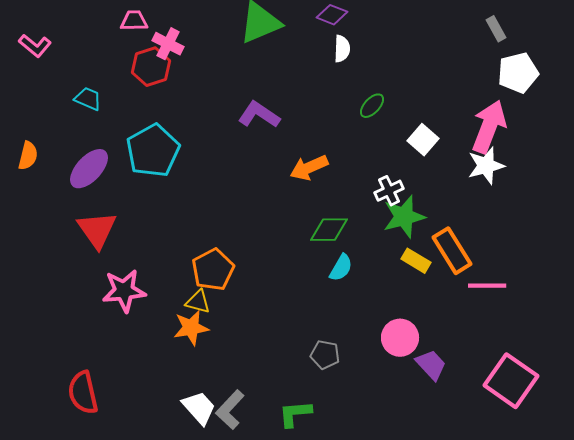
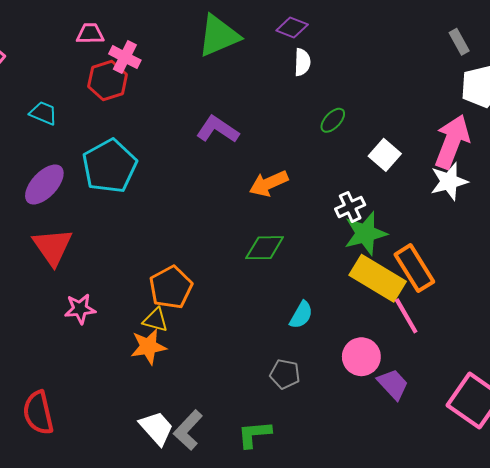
green diamond: (329, 230) -> (265, 248), moved
yellow rectangle: (416, 261) -> (378, 278), size x1.8
cyan semicircle: (341, 268) -> (301, 315), moved
pink line: (487, 286) -> (406, 316), moved, turned 60
pink star: (124, 291) -> (80, 309), size x0.7

